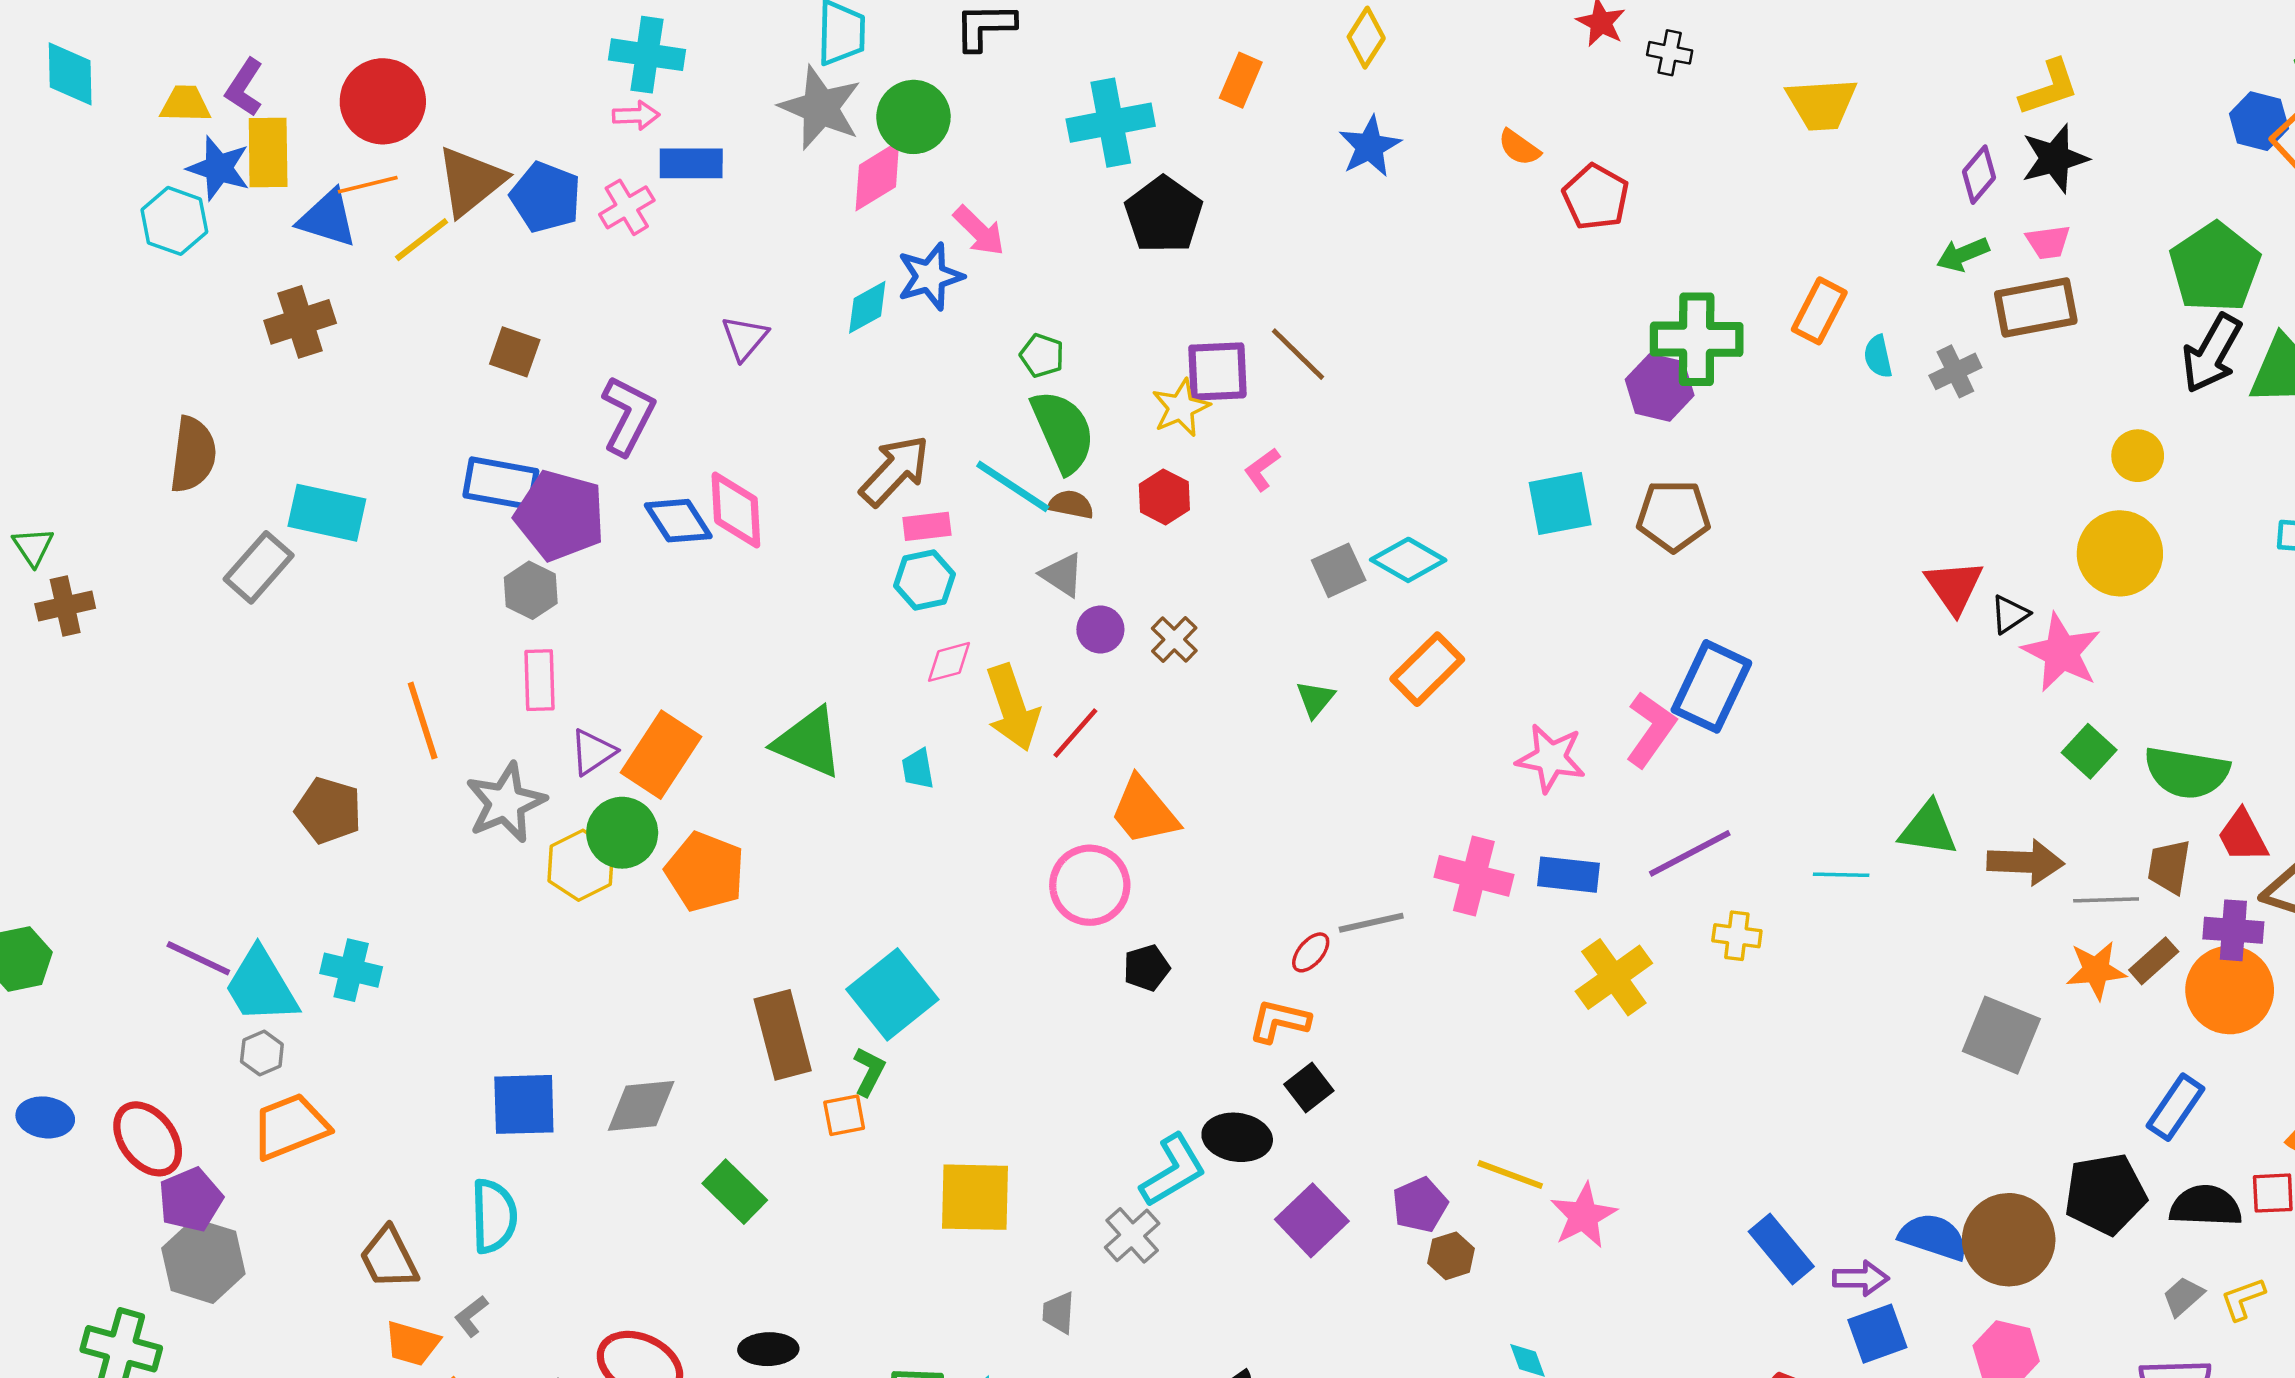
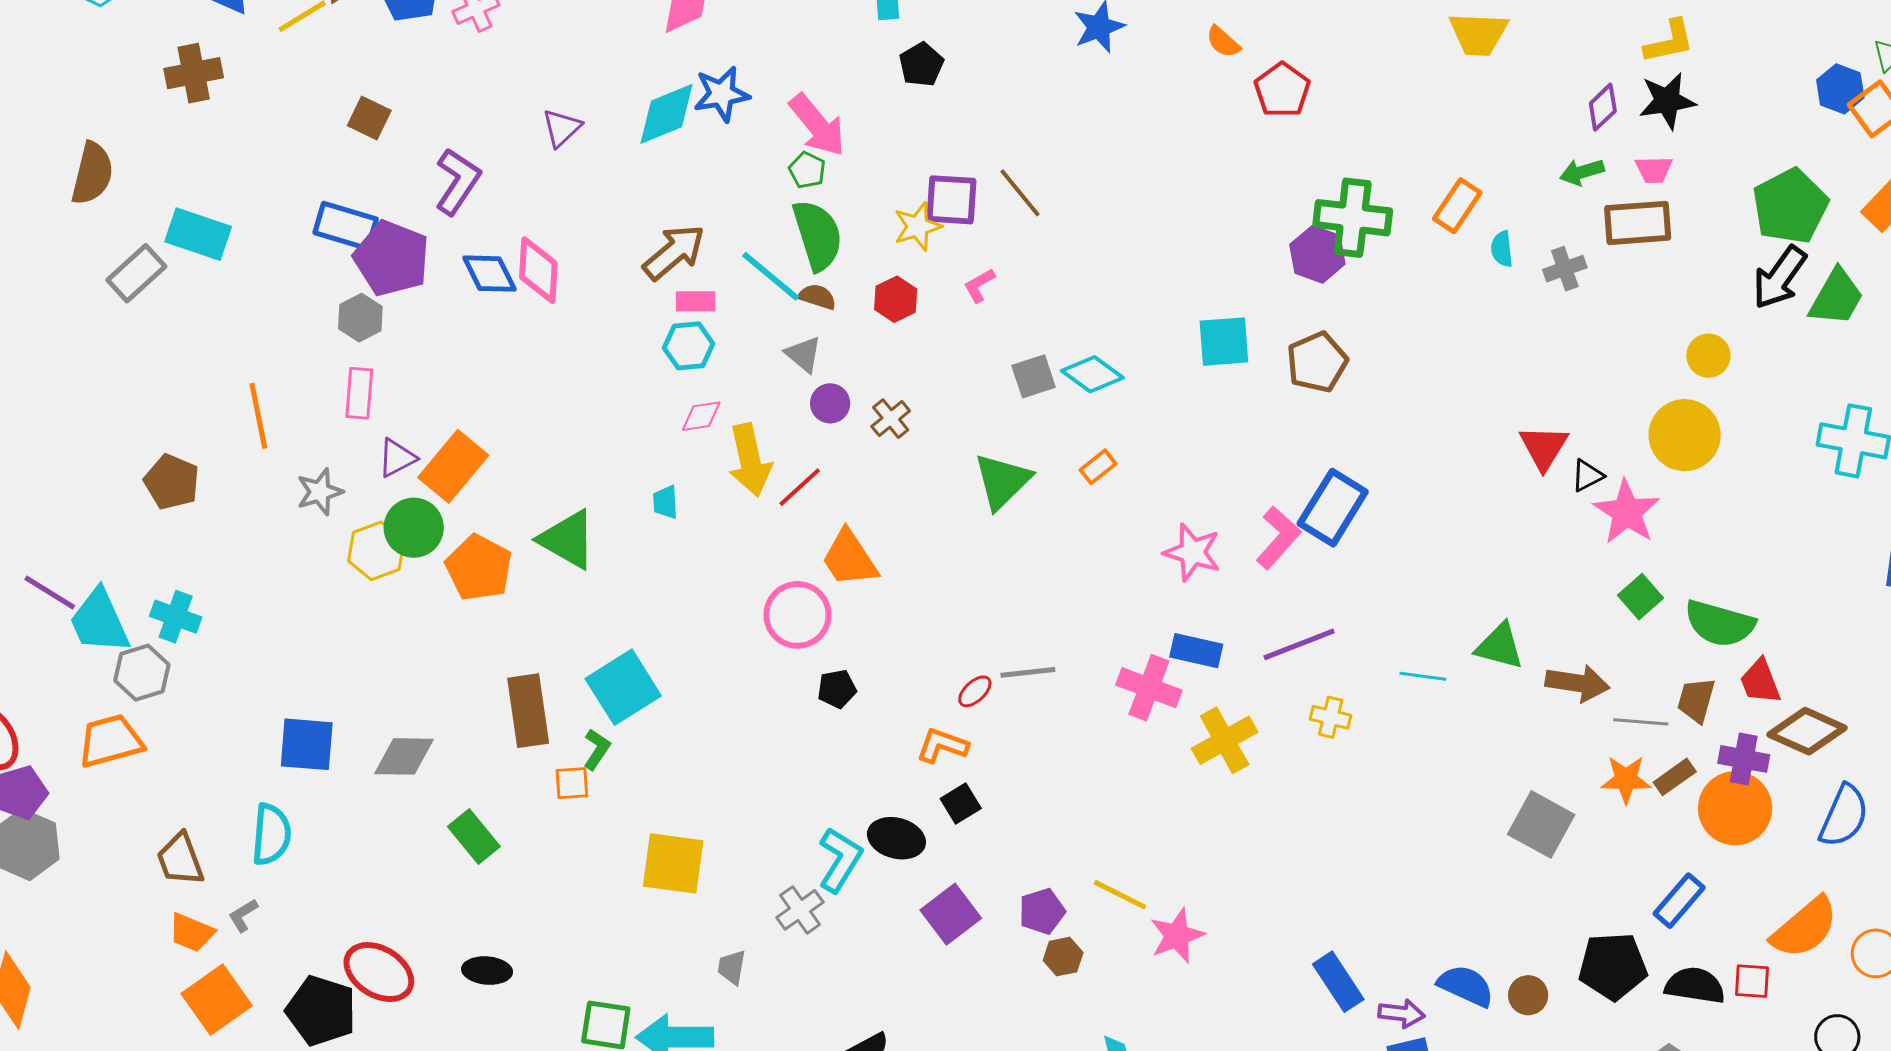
black pentagon: (1164, 215) -> (921, 65), size x0.7
pink arrow: (979, 231) -> (817, 125), moved, size x1.4
cyan diamond: (867, 307) -> (666, 114), size x1.5
brown pentagon: (1673, 516) -> (1317, 362), turned -30
orange rectangle: (1427, 669) -> (1098, 467), size x0.6
green triangle: (1315, 699) -> (1002, 481), size x1.8
green triangle: (808, 742) -> (568, 539), moved
gray star: (506, 803) -> (320, 492), size x0.7
pink cross: (1474, 876) -> (1149, 688), moved
gray hexagon: (262, 1053) -> (142, 673), moved, size x1.5
cyan L-shape: (1173, 1171) -> (840, 860), turned -34
brown circle: (2009, 1240) -> (1528, 995), size x0.5

